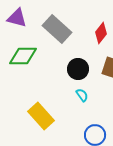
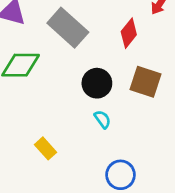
yellow rectangle: (41, 116) -> (46, 148), size x0.6

